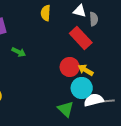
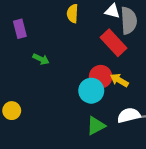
gray semicircle: (94, 19) -> (129, 21), size x1.6
cyan circle: (82, 88) -> (91, 91), moved
green triangle: (66, 109) -> (96, 126), turned 48

